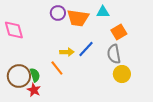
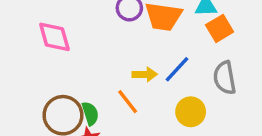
orange square: (119, 32) -> (220, 28), moved
yellow circle: (122, 74) -> (191, 112), moved

